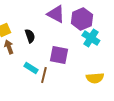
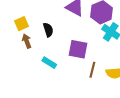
brown line: (44, 75) -> (92, 70), moved

